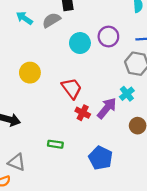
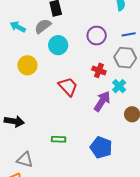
cyan circle: (80, 43) -> (58, 45), moved
yellow circle: (30, 73) -> (27, 65), moved
red cross: (83, 113) -> (99, 70), moved

